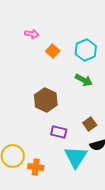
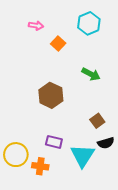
cyan hexagon: (86, 50) -> (89, 23), moved
purple rectangle: (59, 132) -> (54, 142), moved

